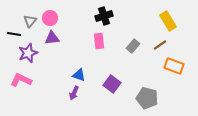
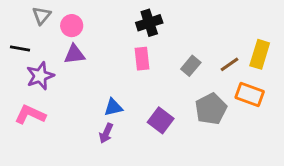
gray triangle: (30, 21) -> (42, 16), moved
yellow rectangle: (168, 21) -> (260, 54), moved, turned 48
blue triangle: (79, 75) -> (113, 107), turned -32
gray pentagon: (147, 98) -> (211, 109), moved, turned 30

